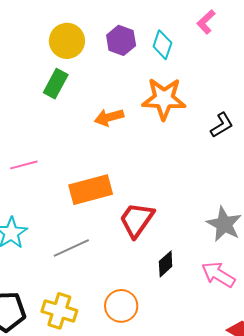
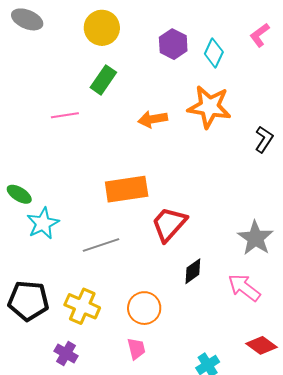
yellow circle: (67, 41) -> (102, 28), moved
black L-shape: (222, 125) -> (264, 139), turned -32
pink line: (24, 165) -> (65, 115), moved

